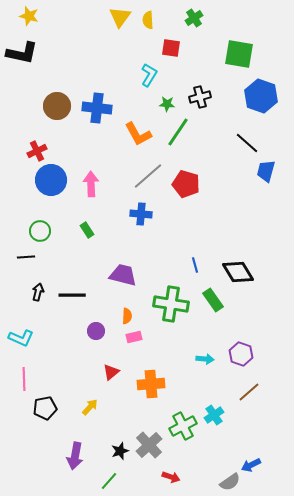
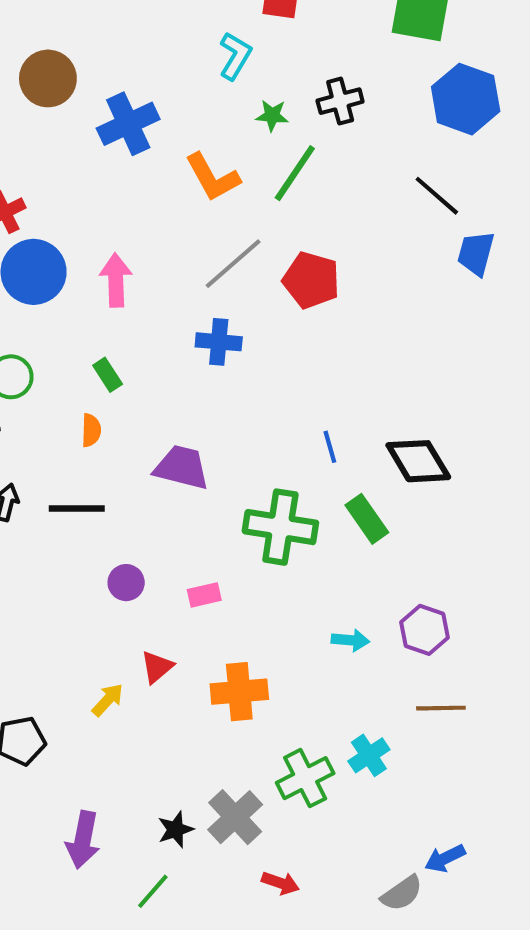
brown circle: (57, 106) -> (48, 78), moved
blue cross: (97, 108) -> (128, 124), turned -32
orange semicircle: (127, 316) -> (91, 430), moved
brown line: (249, 392) -> (441, 708), turned 40
yellow arrow: (90, 407) -> (108, 700), moved

